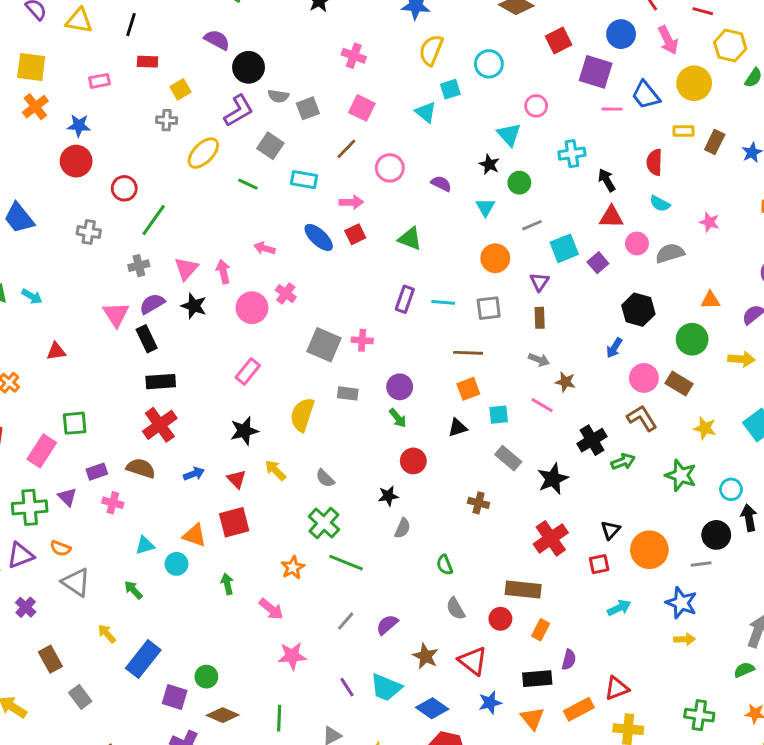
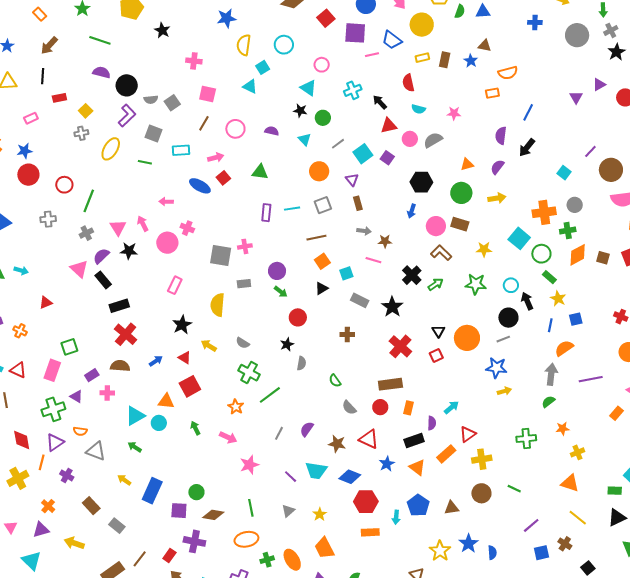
cyan triangle: (145, 545) -> (135, 416), size x1.5
green line: (346, 563) -> (270, 395), turned -45
cyan arrow: (619, 608) -> (452, 407), moved

